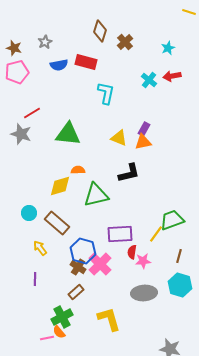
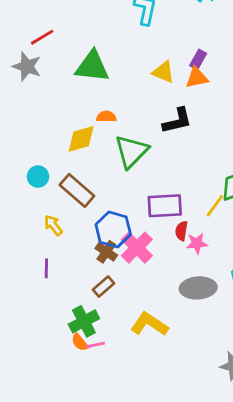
green triangle: (96, 195) -> (131, 151), turned -32
yellow L-shape: (109, 319) -> (149, 324), turned -40
pink line: (47, 338) -> (95, 345), moved

